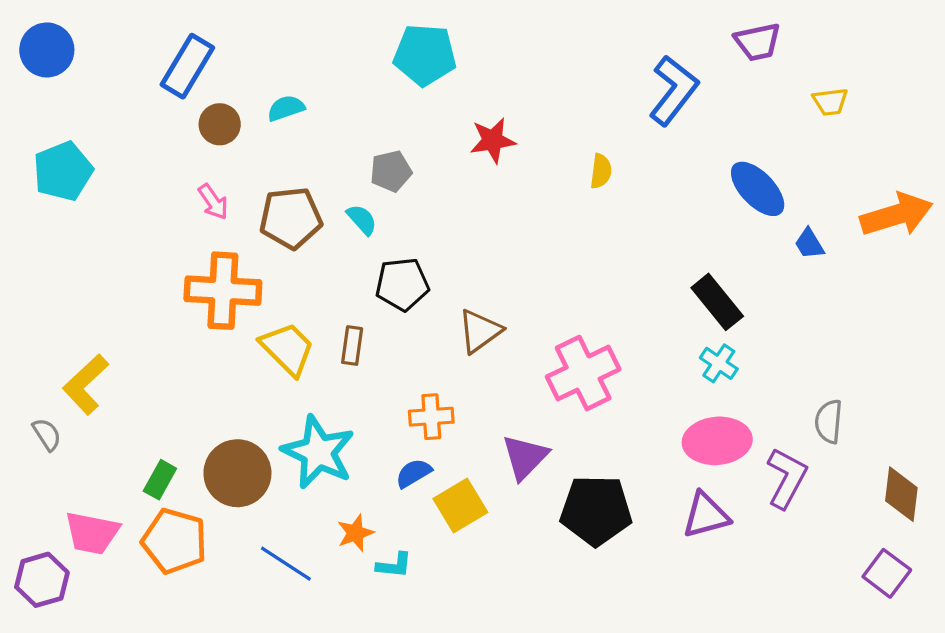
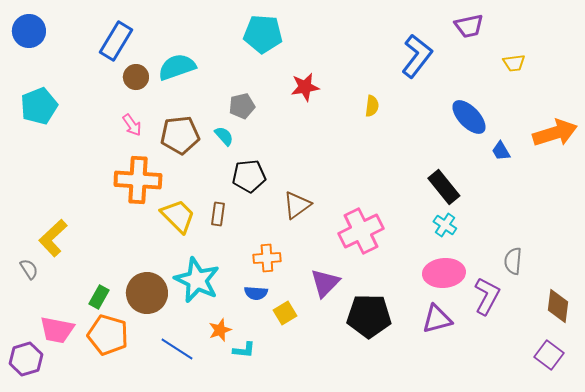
cyan semicircle: (286, 108) -> (177, 67), size x1.6
blue semicircle: (414, 473) -> (256, 293), turned -145
yellow square: (460, 505) -> (285, 313), size x0.7

